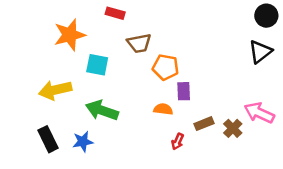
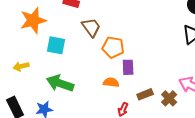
brown trapezoid: (139, 43) -> (91, 27), turned -115
yellow arrow: (55, 90) -> (21, 66), size x0.6

